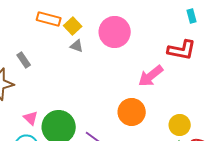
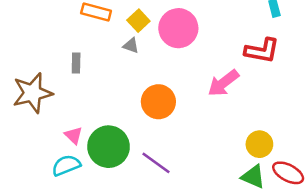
yellow square: (73, 26) -> (138, 21), moved
gray rectangle: (24, 60) -> (76, 63), moved, turned 35
orange circle: (132, 112) -> (158, 102), moved

